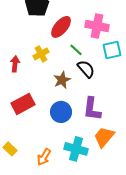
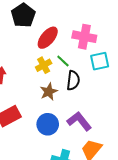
yellow cross: (41, 54) -> (44, 65), moved
black semicircle: (86, 69) -> (73, 80), turned 48
purple L-shape: (92, 109) -> (79, 121), turned 135

